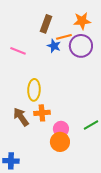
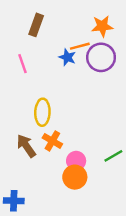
brown rectangle: (46, 24) -> (36, 25), moved
pink line: (18, 51) -> (22, 64), turned 49
orange cross: (42, 113) -> (52, 141), turned 35

